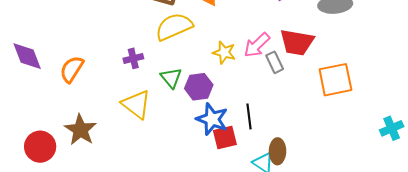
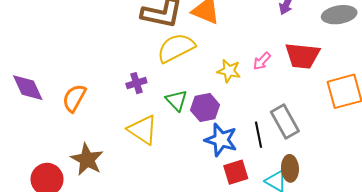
pink arrow: (257, 45) -> (262, 61), size x0.7
gray rectangle: (275, 62) -> (285, 121), moved, size x1.5
red square: (225, 138) -> (236, 172), moved

